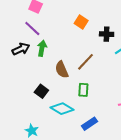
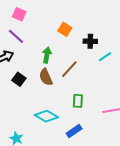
green arrow: (42, 48) -> (47, 55), moved
green rectangle: (83, 90) -> (78, 101), moved
black square: (41, 91) -> (19, 79), moved

